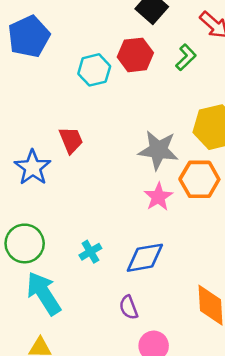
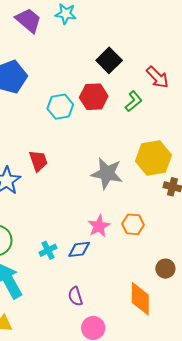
orange hexagon: (199, 179) -> (133, 224), moved, size x0.7
pink star: (158, 197) -> (99, 226), moved
blue diamond: (145, 258) -> (79, 249), moved, size x0.7

